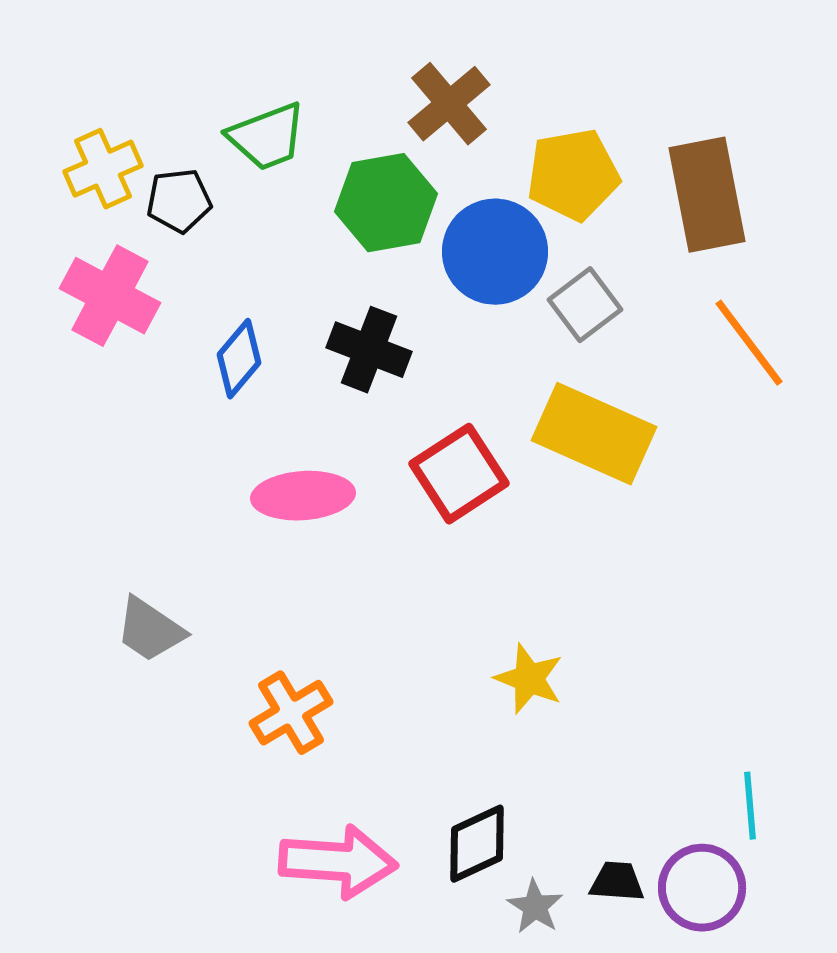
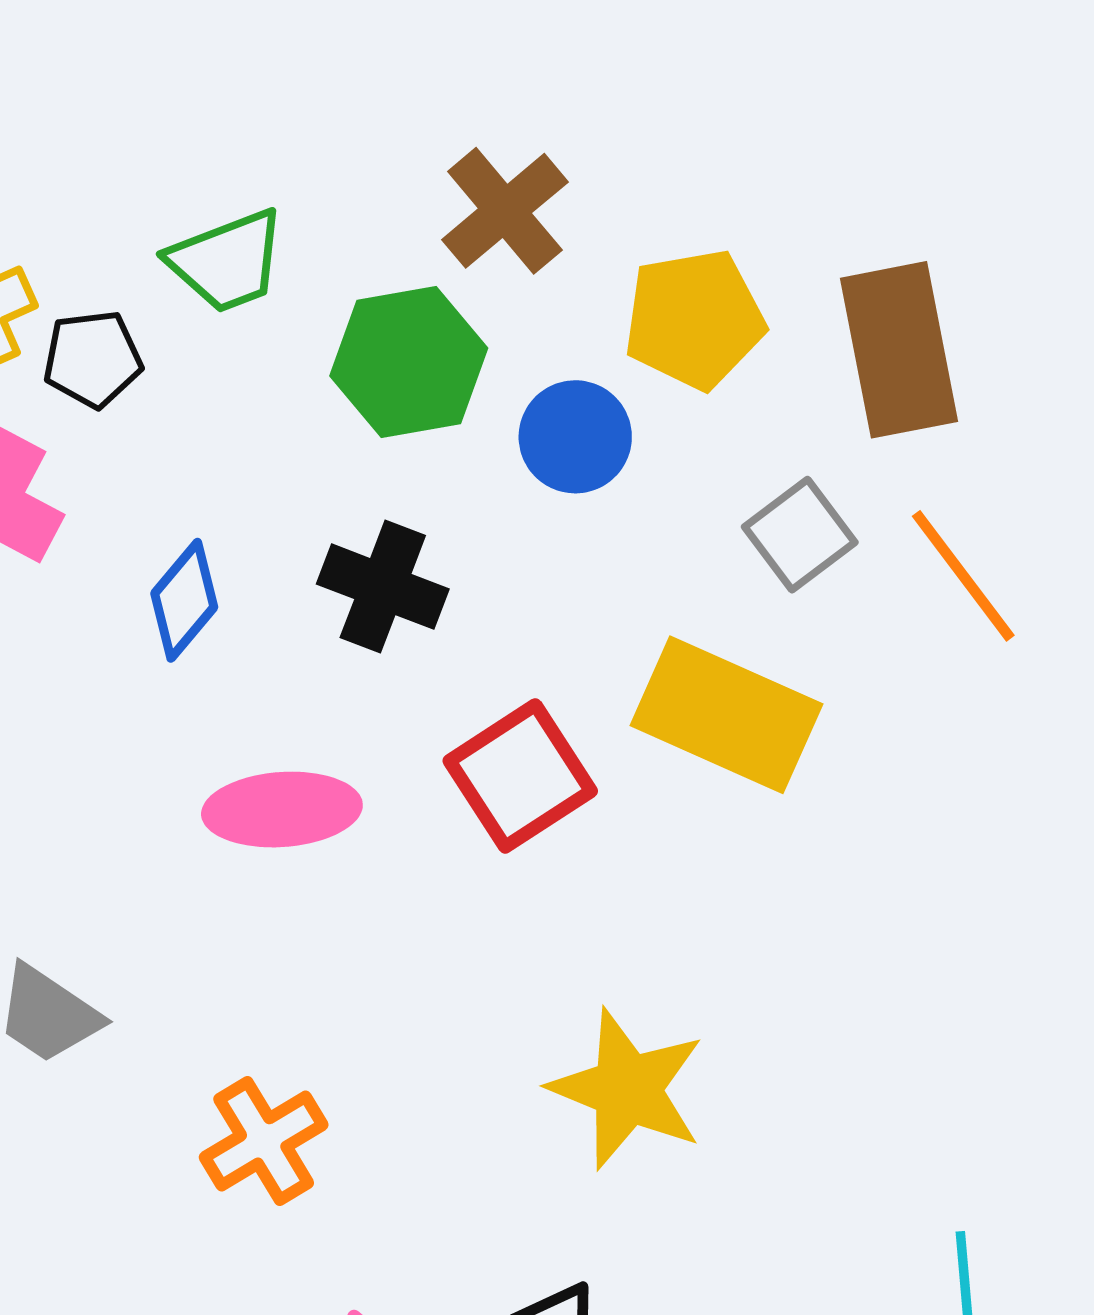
blue circle: (495, 252) -> (575, 437), size x0.7
gray square: (585, 305) -> (800, 535), moved
yellow star: (529, 679) -> (627, 1089), size x1.5

